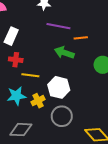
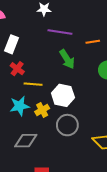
orange line: (81, 38) -> (93, 42), moved
green arrow: (64, 53) -> (67, 59), turned -138
red cross: (16, 60) -> (17, 69), turned 32

